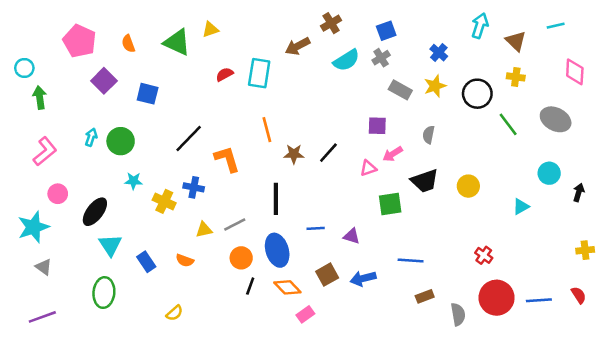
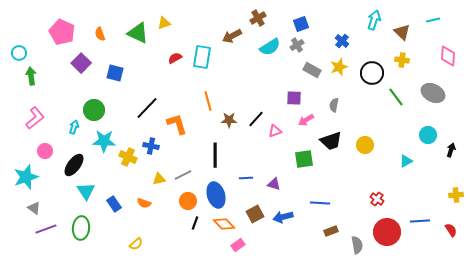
cyan arrow: (91, 137) -> (74, 127), moved
pink triangle: (368, 168) -> (275, 131), moved
cyan star: (133, 181) -> (104, 141), size x1.6
blue line: (539, 300) -> (420, 221), moved
purple line: (42, 317) -> (46, 229), moved

